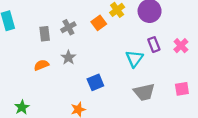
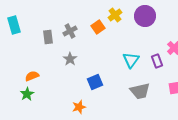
purple rectangle: (154, 45) -> (157, 61), moved
orange semicircle: (41, 65) -> (32, 76), moved
green star: (22, 107) -> (27, 94), moved

